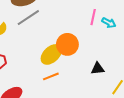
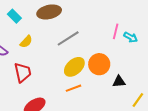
gray line: (28, 18) -> (68, 38), moved
orange circle: (67, 44) -> (99, 64), moved

